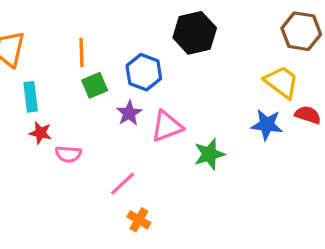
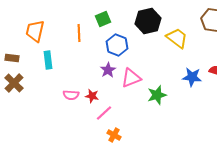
yellow trapezoid: (282, 82) -> (177, 38), moved
green square: (95, 85) -> (103, 19), moved
red star: (40, 133) -> (92, 96), moved

